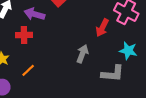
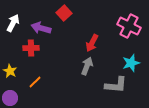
red arrow: (102, 28) -> (92, 43), moved
cyan star: (128, 51) -> (131, 63), turned -30

